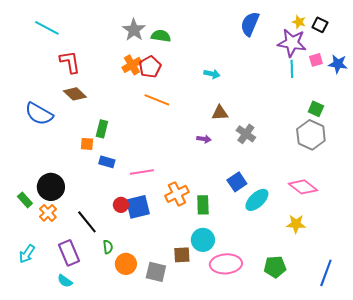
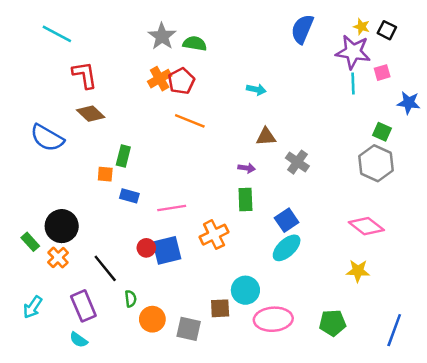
blue star: (338, 64) -> (409, 103), moved
cyan ellipse: (257, 200) -> (287, 248), moved
green rectangle: (203, 205) -> (245, 200), moved

